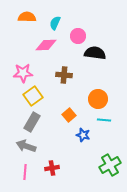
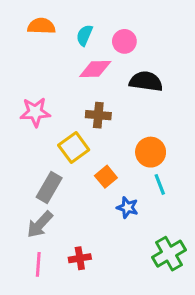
pink circle: (78, 36) -> (124, 41), moved
pink diamond: (46, 45) -> (95, 69), moved
yellow square: (33, 96) -> (74, 148), moved
cyan line: (104, 120) -> (160, 184), turned 64
gray arrow: (26, 146) -> (40, 224), turned -66

